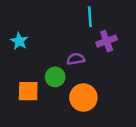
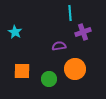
green circle: (55, 77) -> (49, 79), moved
orange circle: (83, 98) -> (75, 69), moved

